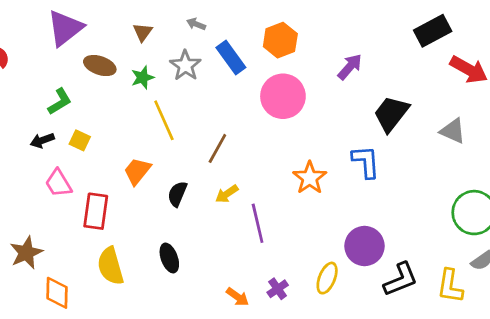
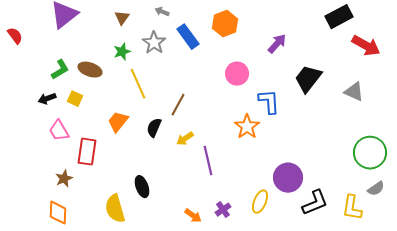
brown ellipse: (100, 66) -> (90, 70), moved
pink circle: (283, 96) -> (237, 74), moved, size x0.7
blue L-shape: (366, 162) -> (269, 102), moved
black semicircle: (177, 194) -> (154, 128), moved
brown star: (26, 253) -> (64, 179), moved, size x0.7
yellow semicircle: (110, 266) -> (115, 209), moved

